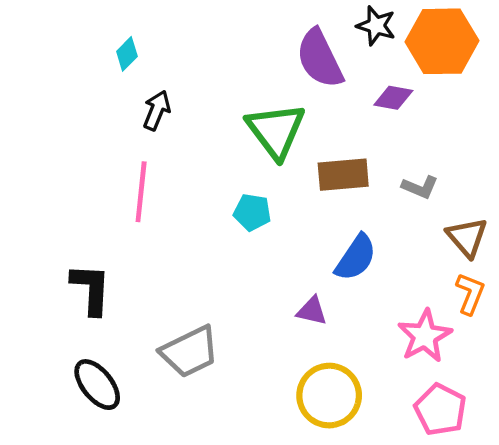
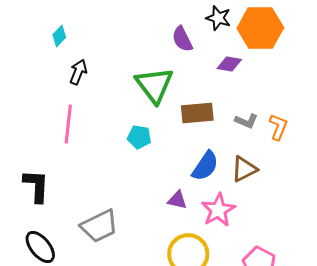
purple semicircle: (320, 59) -> (182, 39), size x0.7
brown triangle: (467, 237) -> (244, 169), moved, turned 44
orange L-shape: (470, 294) -> (278, 127), moved
pink star: (425, 336) -> (218, 210), moved

